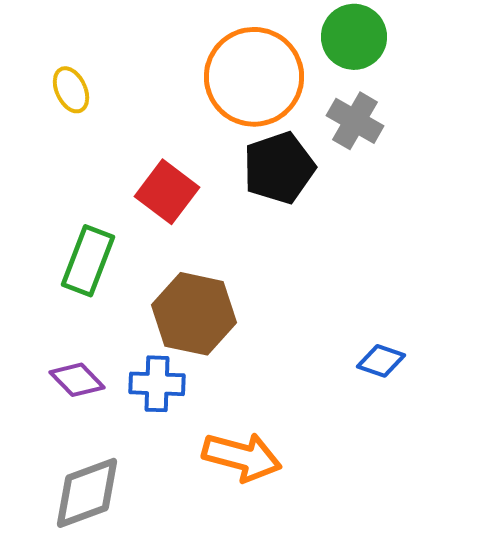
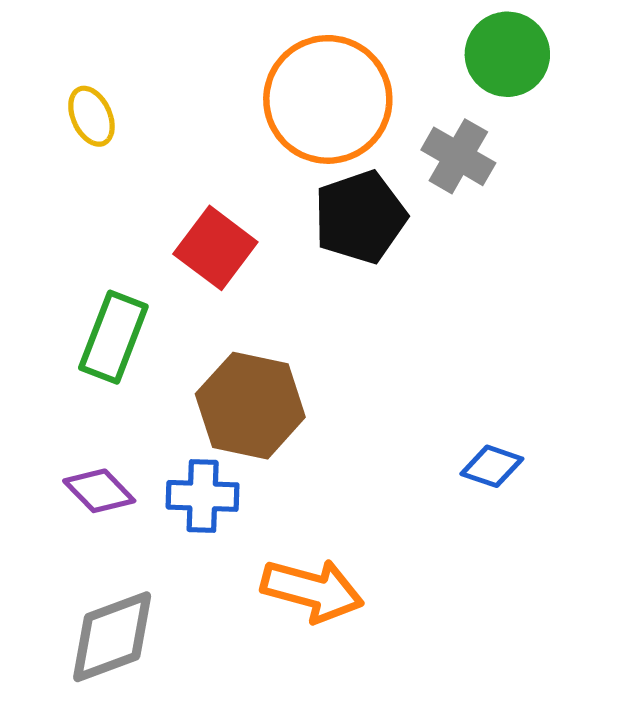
green circle: (354, 37) -> (507, 54), moved

